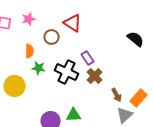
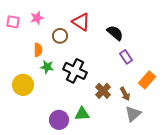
black semicircle: (136, 39) -> (115, 33), moved
purple rectangle: (88, 58) -> (126, 57), moved
brown cross: (95, 76) -> (103, 91), moved
orange rectangle: (139, 98) -> (147, 80), moved

